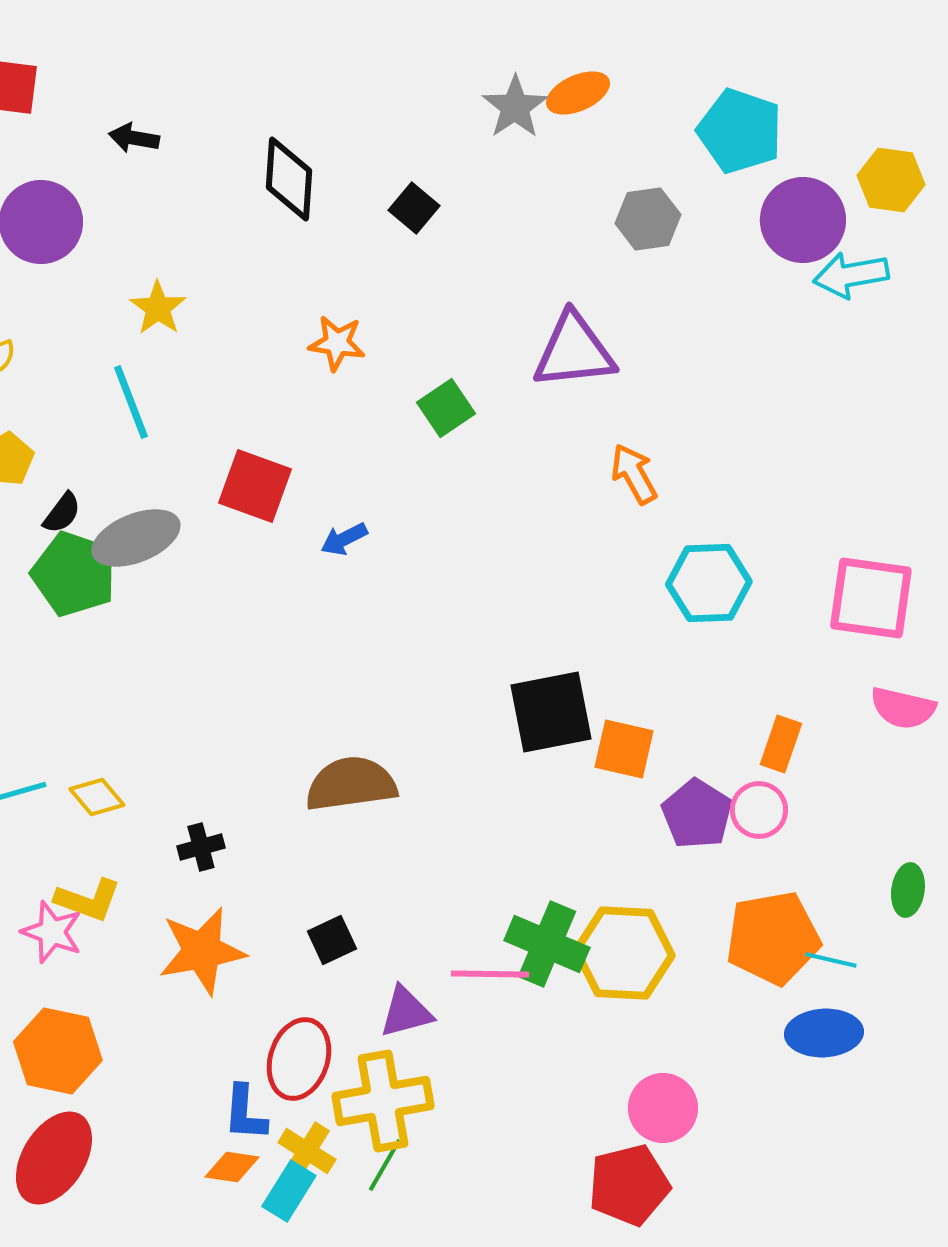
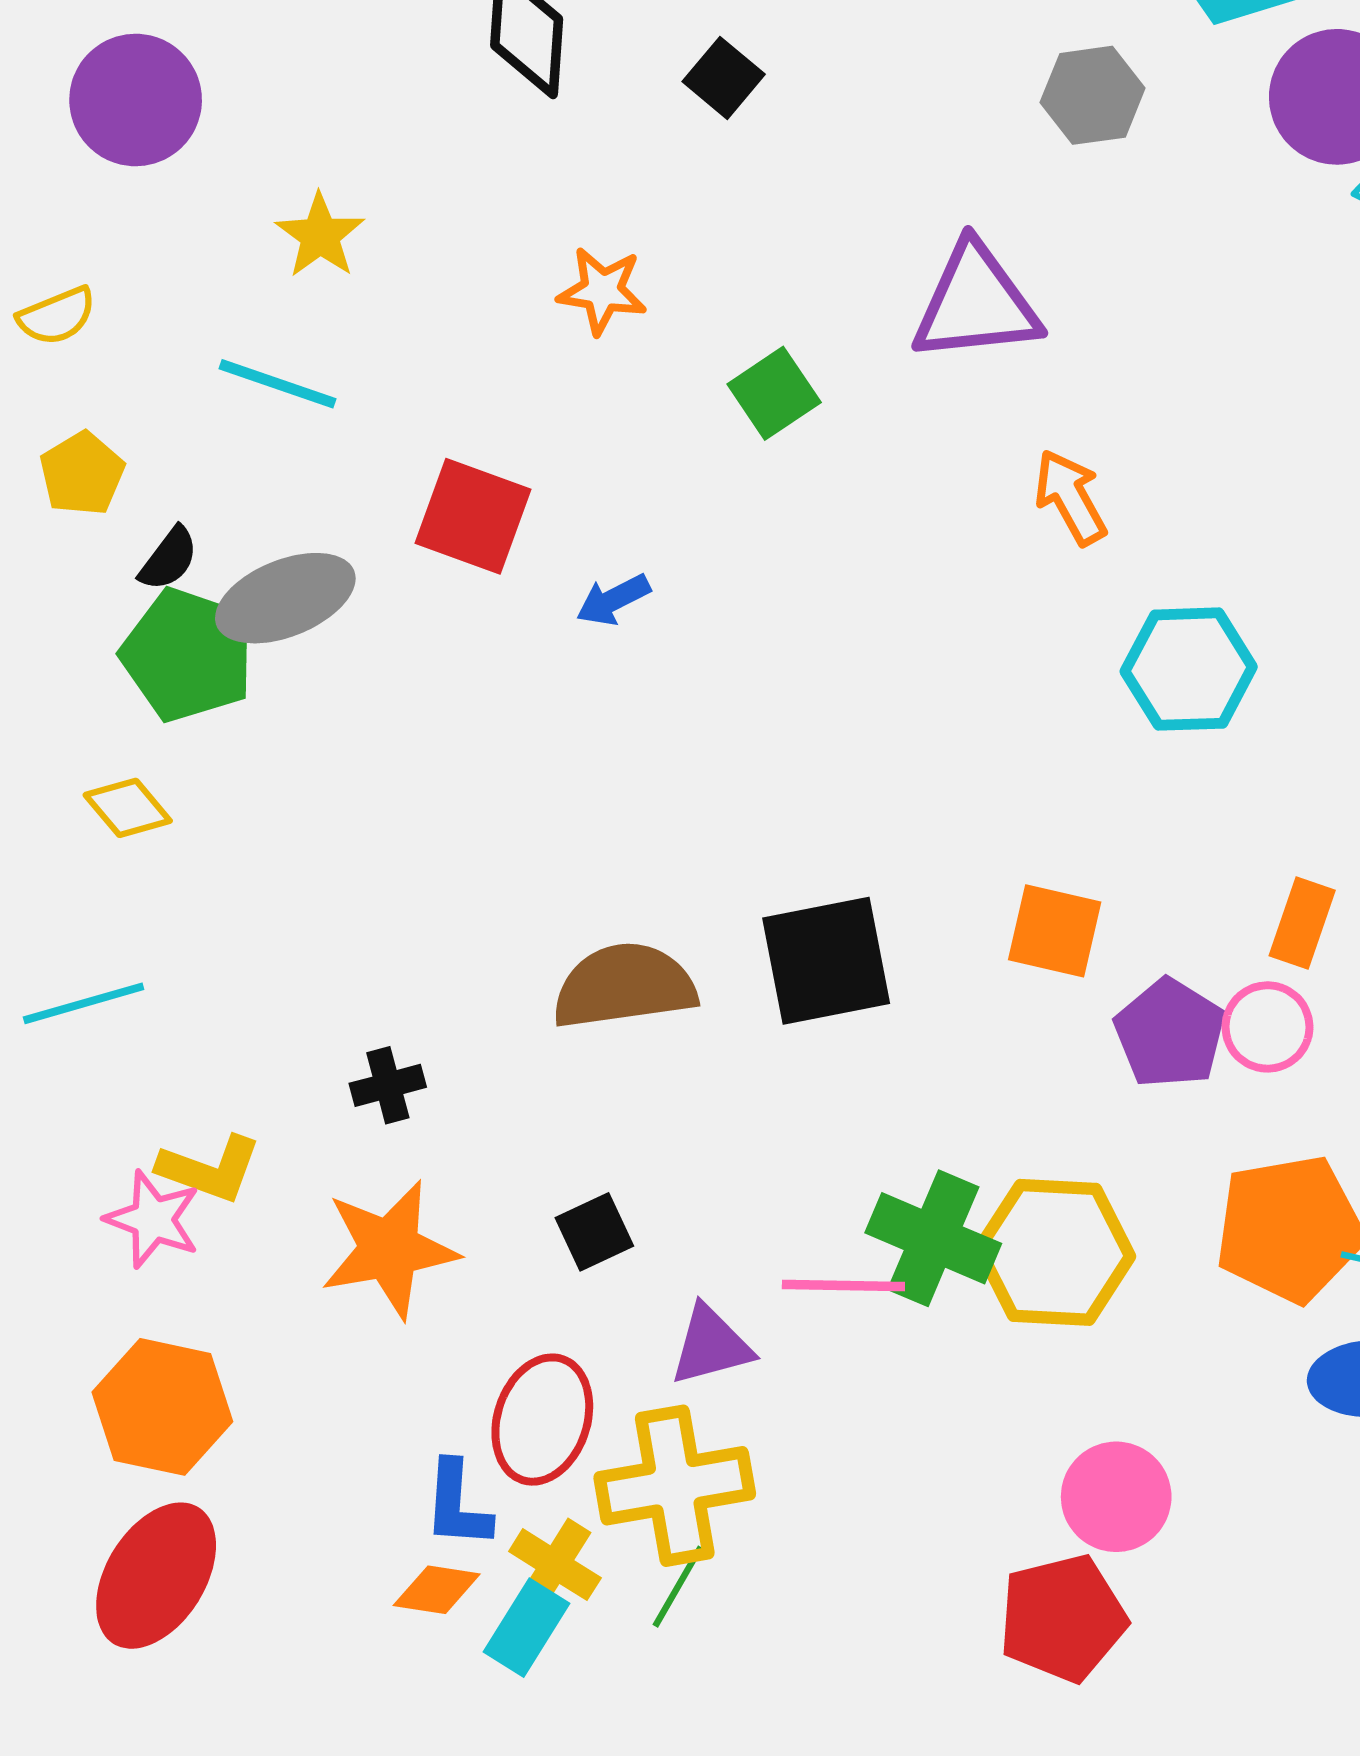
cyan line: (131, 402) -> (277, 384), turned -50
black square: (551, 712) -> (826, 961), moved
yellow diamond: (97, 797) -> (128, 808), moved

